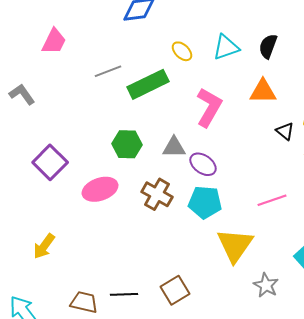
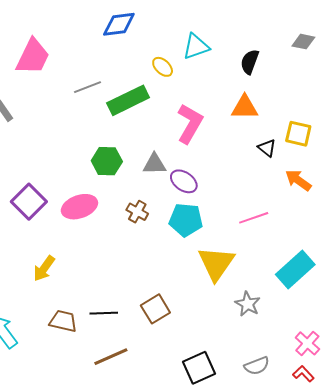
pink trapezoid: (54, 41) -> (33, 57), size x1.4
cyan triangle: (226, 47) -> (196, 47), moved
purple square: (50, 162) -> (29, 202), moved
brown cross: (157, 194) -> (137, 212), size x0.7
yellow arrow: (44, 246) -> (44, 268), moved

